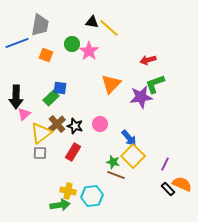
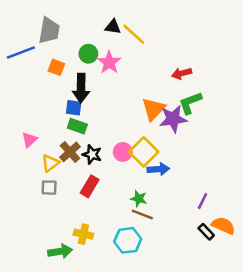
orange triangle: (111, 84) -> (153, 109), moved
black arrow: (16, 97) -> (81, 88), moved
green rectangle: (51, 98) -> (77, 126), moved, turned 63
yellow triangle: (41, 133) -> (50, 163), size x0.7
blue arrow: (129, 138) -> (158, 169), turned -54
yellow square: (133, 156) -> (144, 152), moved
cyan hexagon: (92, 196) -> (128, 240), moved
green arrow: (60, 205) -> (60, 251), moved

